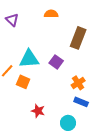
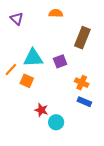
purple square: (56, 62) -> (60, 61), turned 32
orange cross: (78, 83) -> (82, 83), turned -32
cyan circle: (68, 123) -> (56, 122), moved

